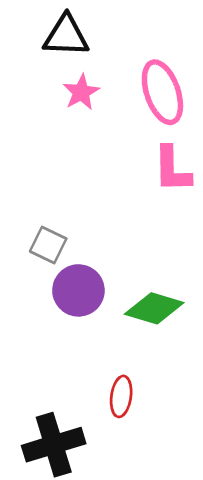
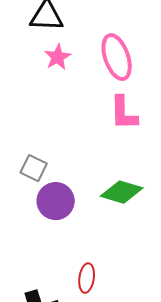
green diamond: (154, 308) -> (122, 192), moved

